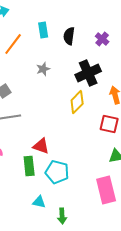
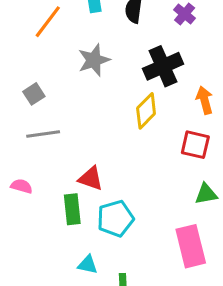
gray star: (43, 69) -> (94, 60), size x1.5
cyan pentagon: (57, 172) -> (115, 219), turned -30

